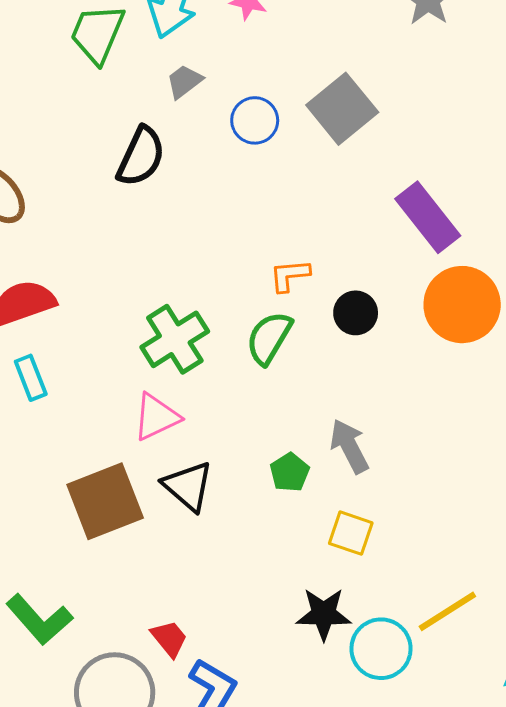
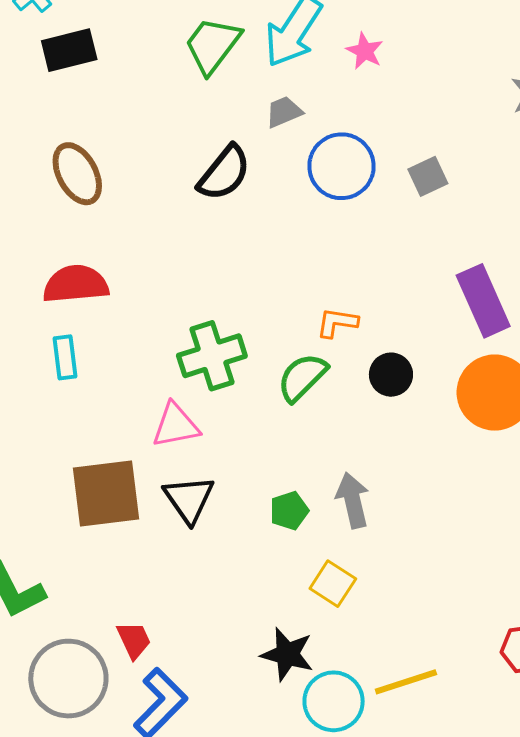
gray square: (342, 109) -> (428, 176), size x0.6
blue circle: (255, 120) -> (341, 166), size x1.4

